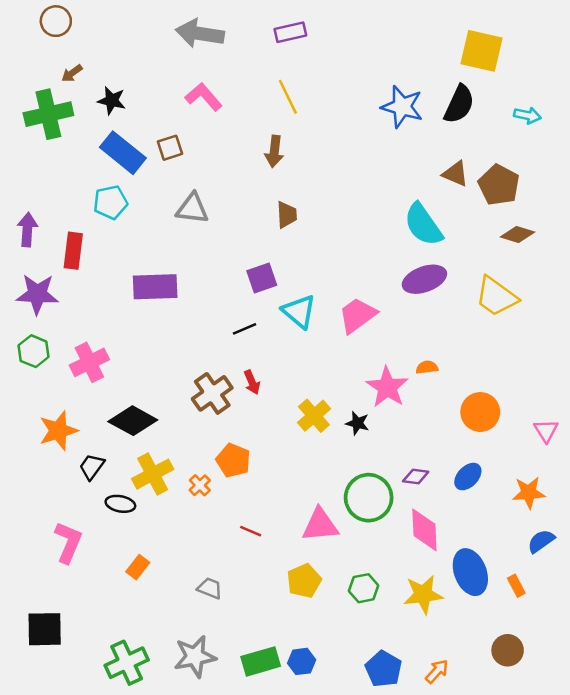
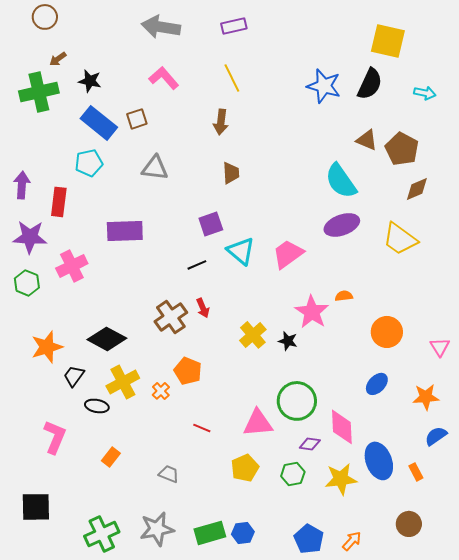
brown diamond: (518, 235) -> (417, 189), turned -40
pink cross: (89, 362) -> (72, 266), moved
purple diamond: (416, 477) -> (310, 444), moved

